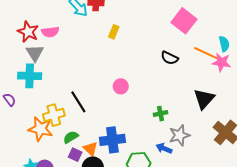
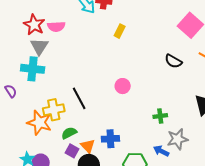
blue cross: (112, 140) -> (110, 139), size x0.7

